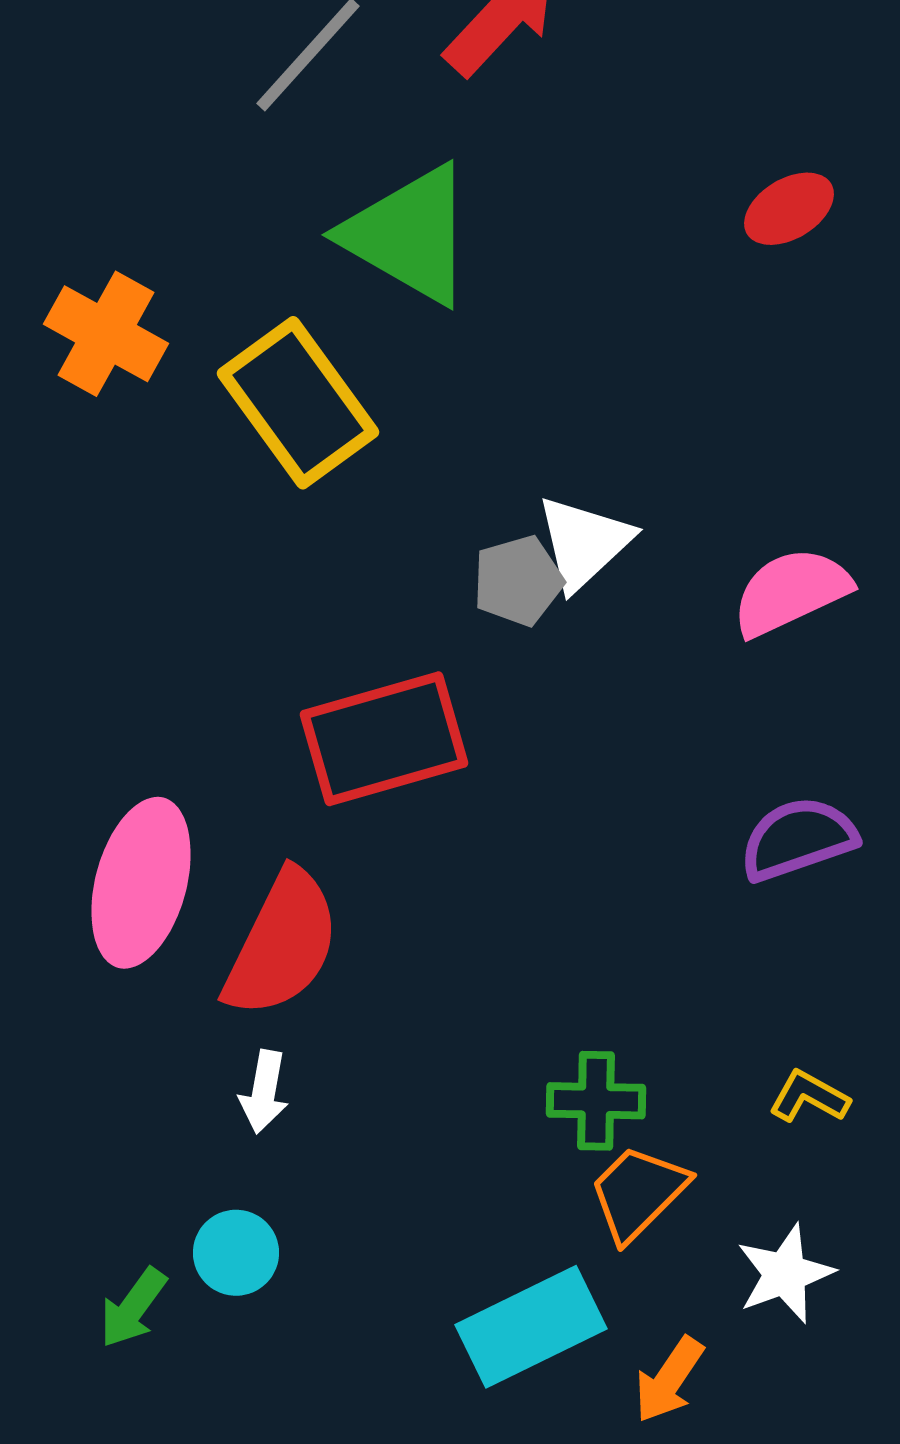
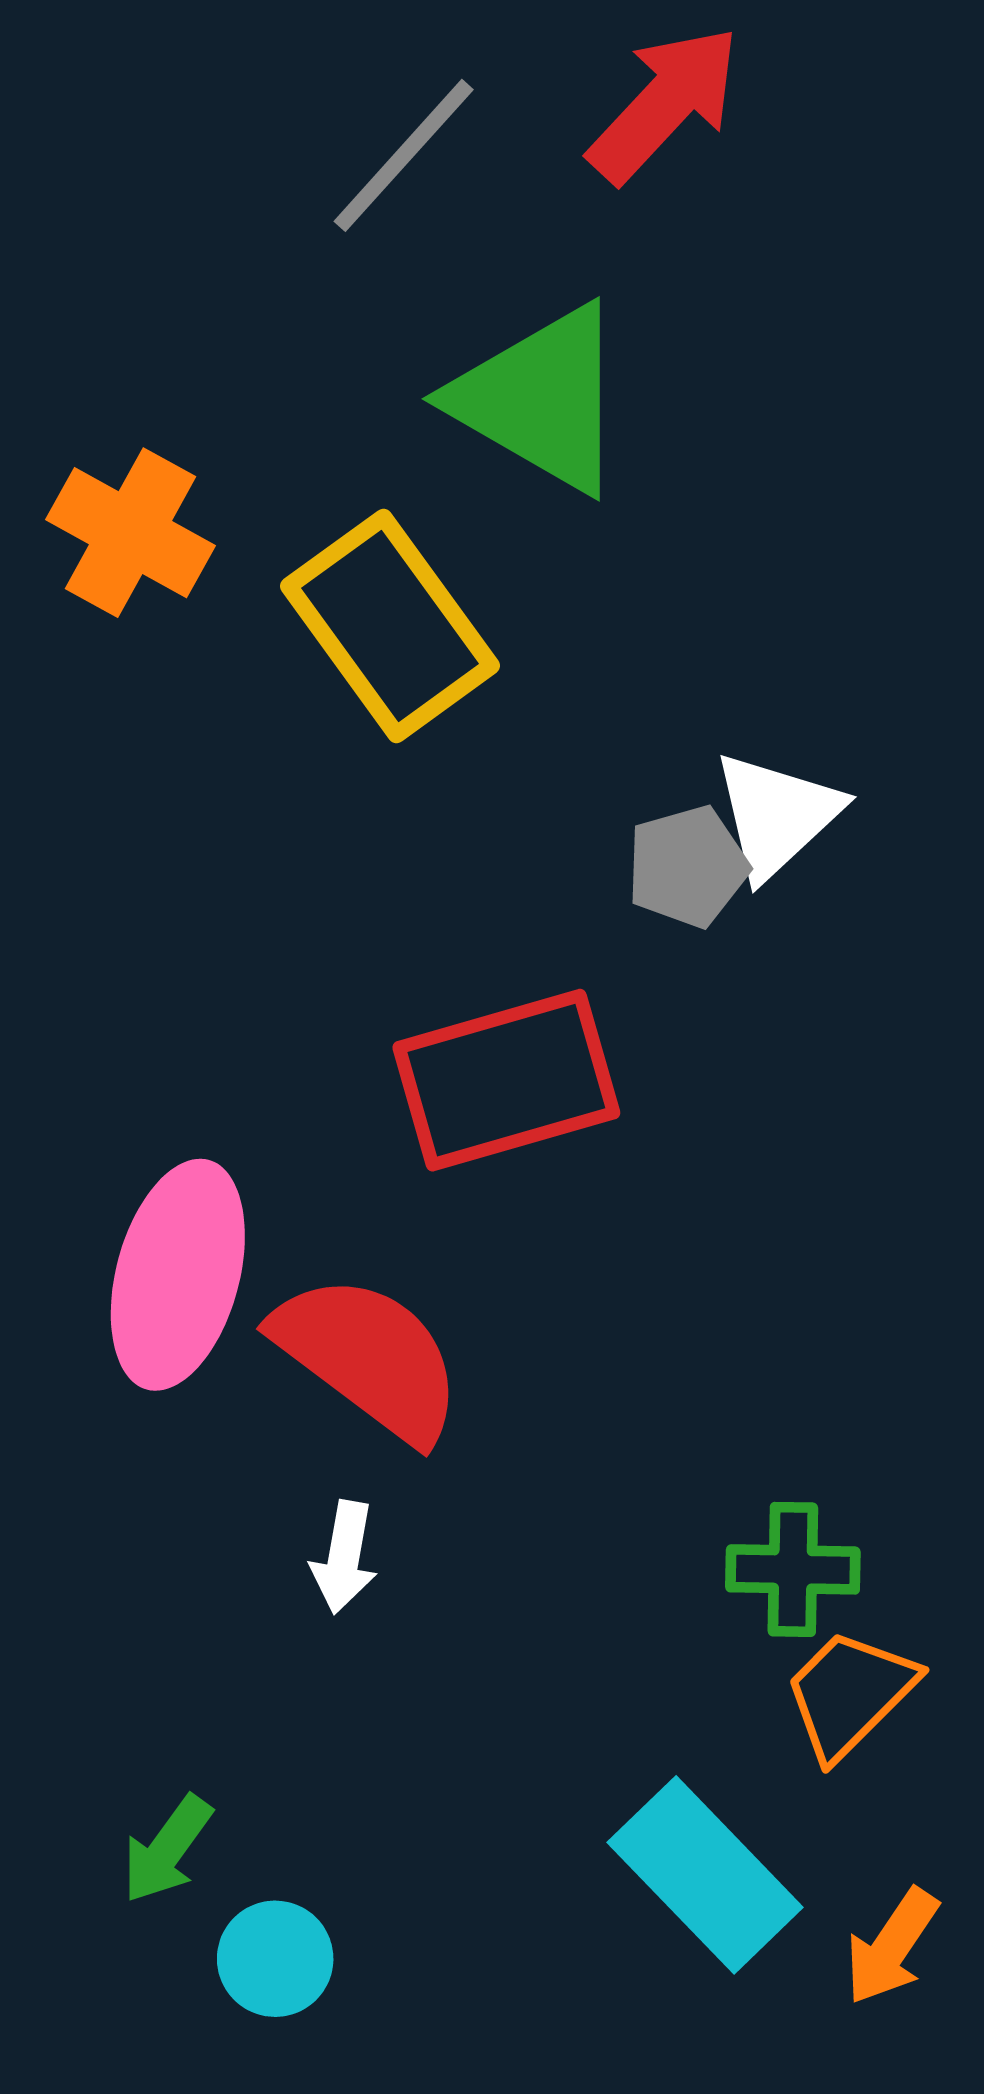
red semicircle: (282, 944) -> (368, 1357), turned -79
cyan circle: (236, 1253) -> (275, 1959), moved
cyan rectangle: (531, 1327) -> (705, 1875), turned 72

